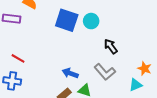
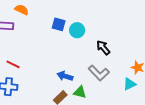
blue square: (67, 20) -> (59, 24), size x0.6
cyan circle: (91, 21) -> (77, 30), moved

